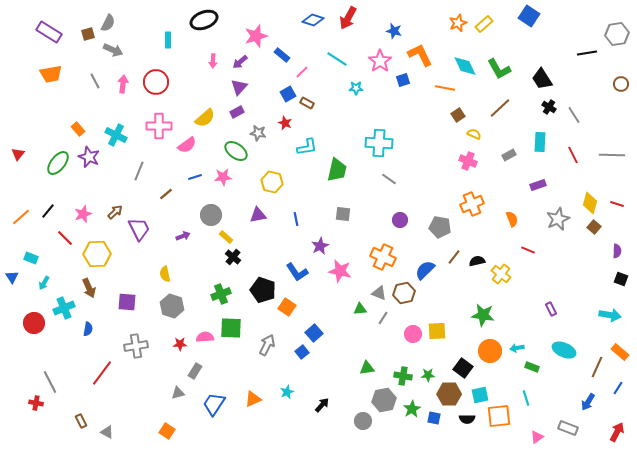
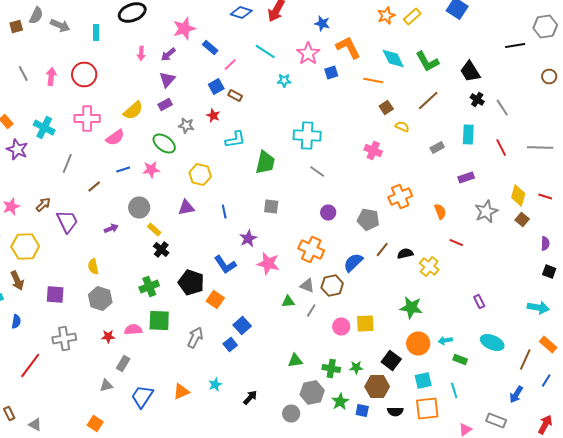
gray arrow: (113, 50) -> (60, 26), moved
pink cross: (468, 161) -> (373, 150), moved
cyan square: (480, 395) -> (423, 380), moved

